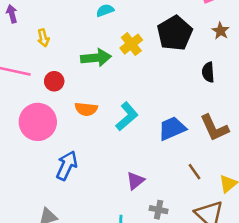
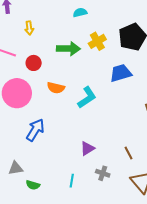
blue trapezoid: (172, 128) -> (121, 73), moved
brown line: (194, 172) -> (128, 153), moved

